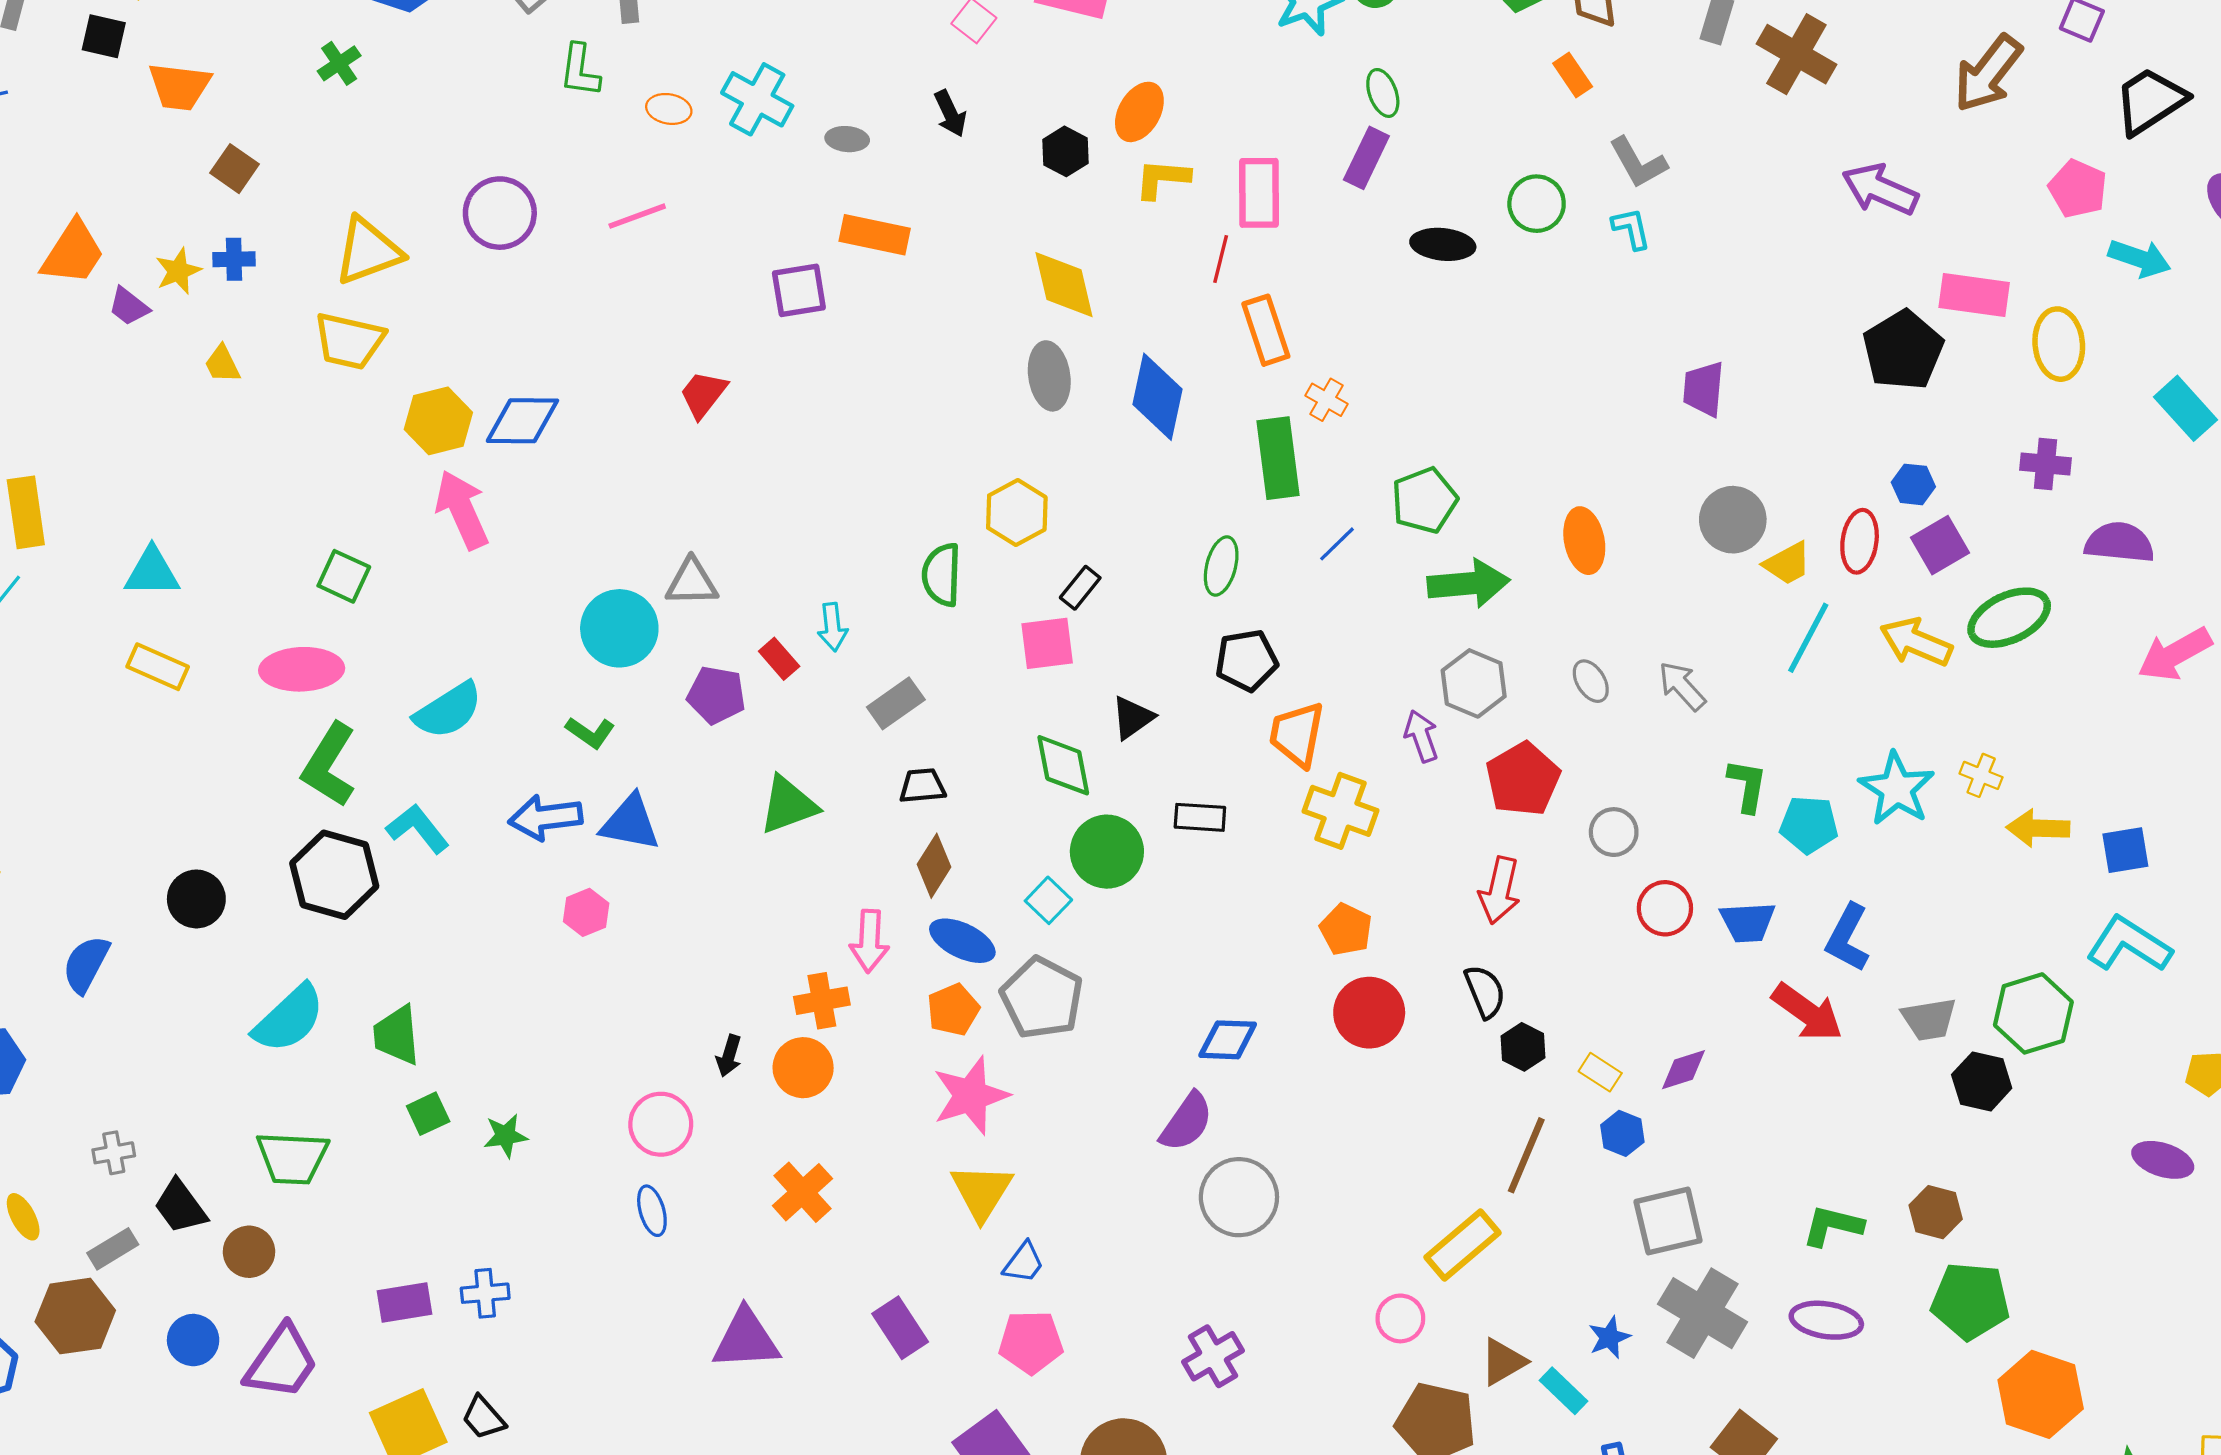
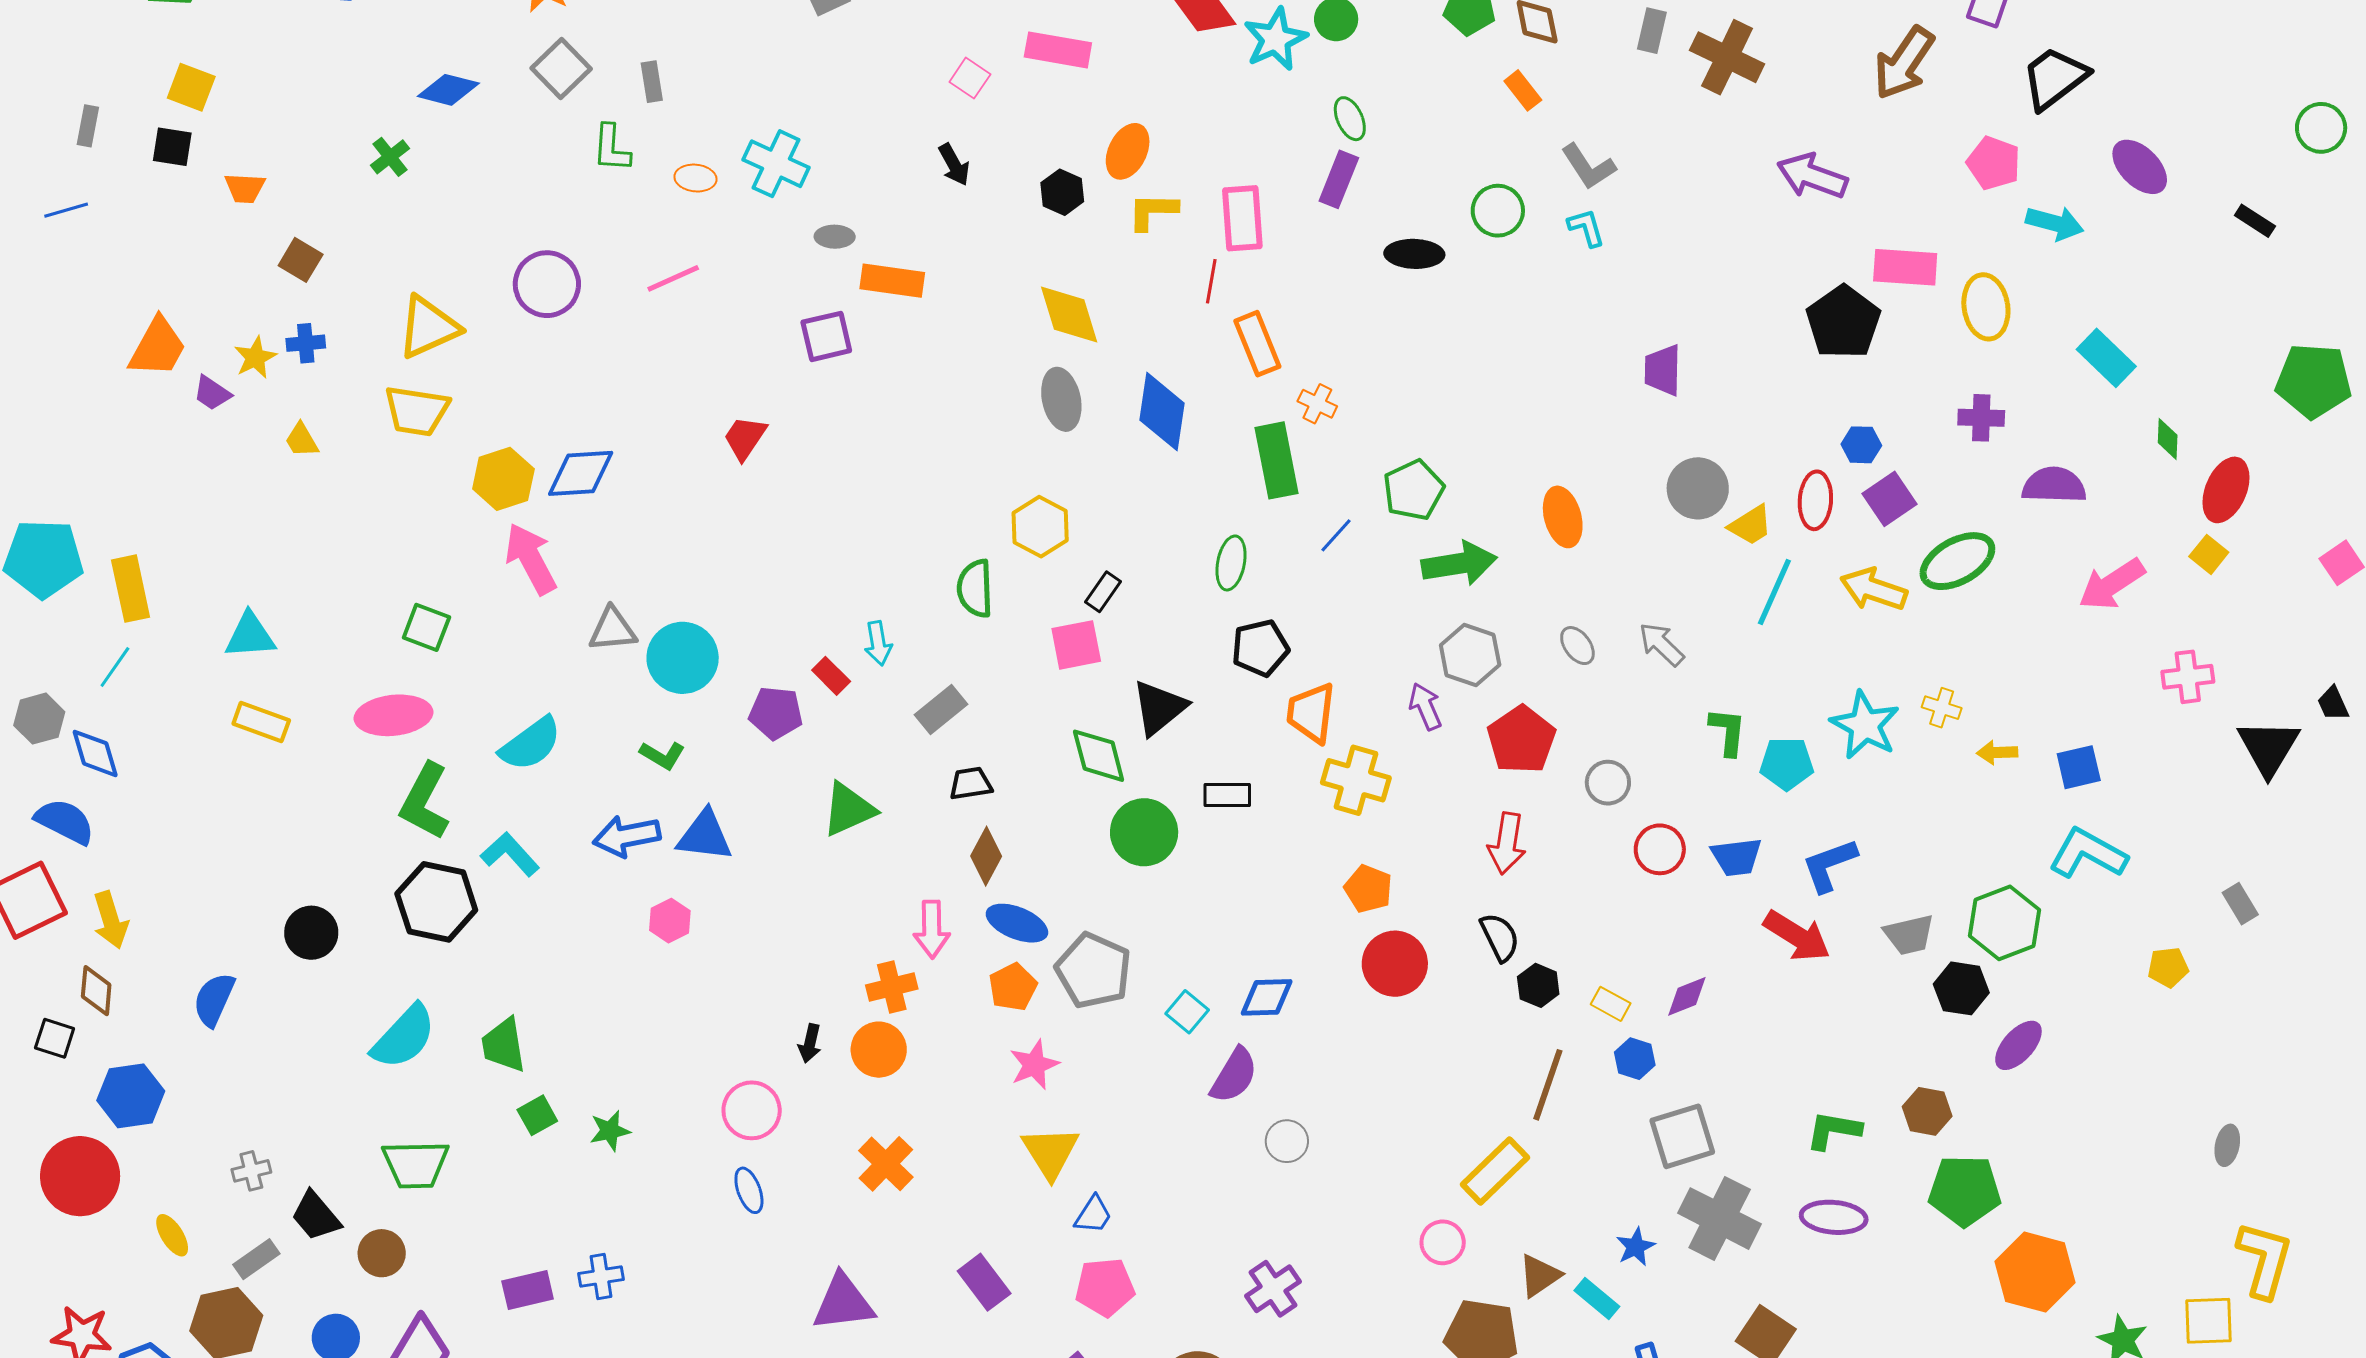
orange trapezoid: (179, 87) -> (245, 188), size x0.7
gray ellipse: (847, 139) -> (835, 237), moved
gray triangle: (692, 582) -> (612, 630), moved
black triangle: (1133, 718) -> (1159, 708), size x1.4
yellow arrow: (2038, 828) -> (1997, 752), size x0.7
cyan square: (1048, 900) -> (1187, 1012), moved
blue L-shape: (1848, 938) -> (1829, 865), turned 46
pink star: (971, 1096) -> (1034, 1065), size x0.7
purple ellipse: (2163, 1160) -> (2018, 1045), moved, turned -62
gray circle: (1239, 1197) -> (1287, 1141), size x0.6

